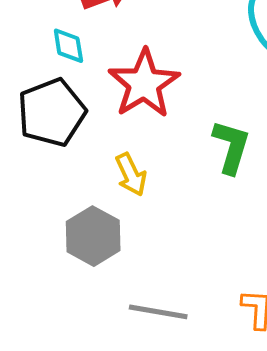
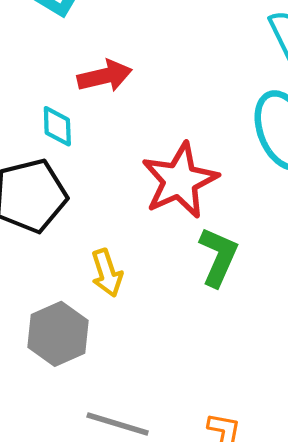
red star: (144, 84) -> (180, 180), moved

